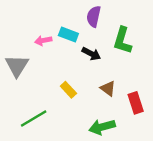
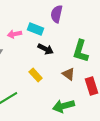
green L-shape: (122, 40) -> (81, 51), moved
black arrow: (91, 54) -> (46, 49), moved

